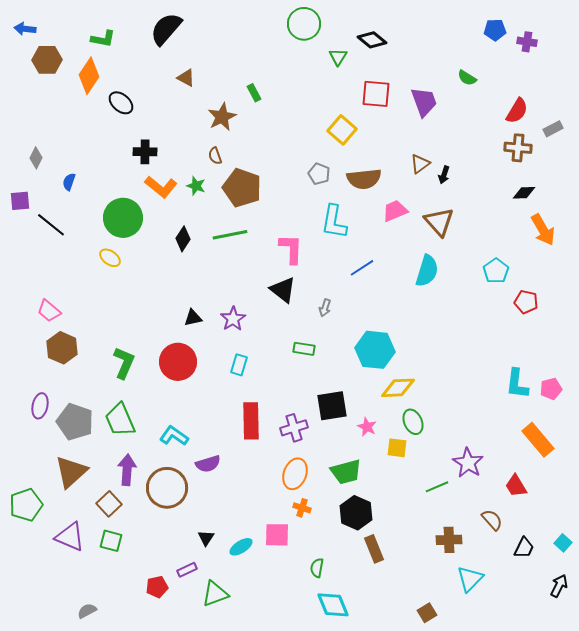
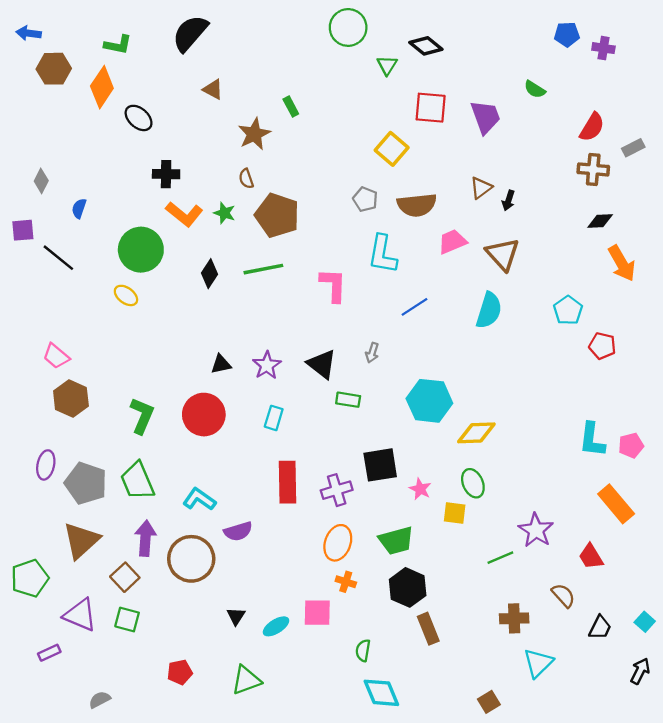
black triangle: (283, 290) -> (322, 364), moved
yellow diamond: (398, 388) -> (476, 433), moved
purple rectangle: (187, 570) -> (49, 653), moved

